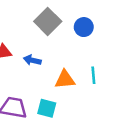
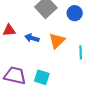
orange triangle: (65, 79) -> (57, 41), moved, turned -42

